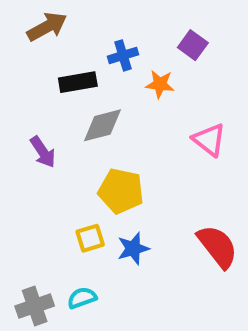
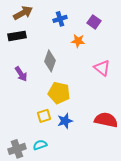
blue cross: (123, 55) -> (60, 19), moved
black rectangle: (78, 82) -> (17, 36), moved
gray diamond: (102, 125) -> (50, 61), turned -55
red semicircle: (217, 246) -> (106, 120), turned -40

